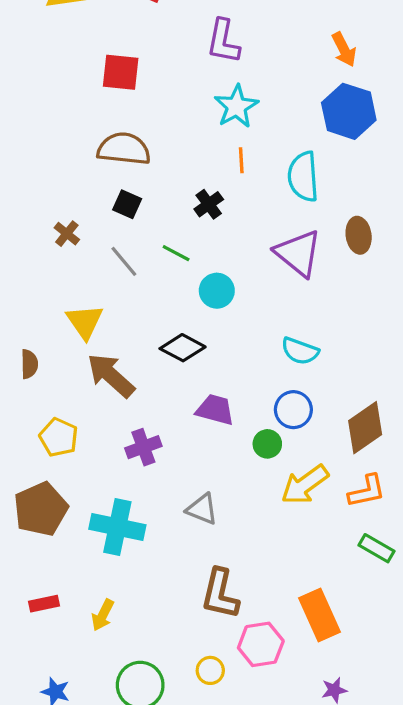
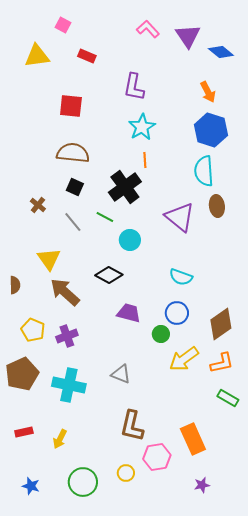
cyan semicircle: (303, 177) -> (204, 171), moved
black cross: (209, 204) -> (125, 187), size x1.8
purple cross: (143, 447) -> (67, 336), moved

